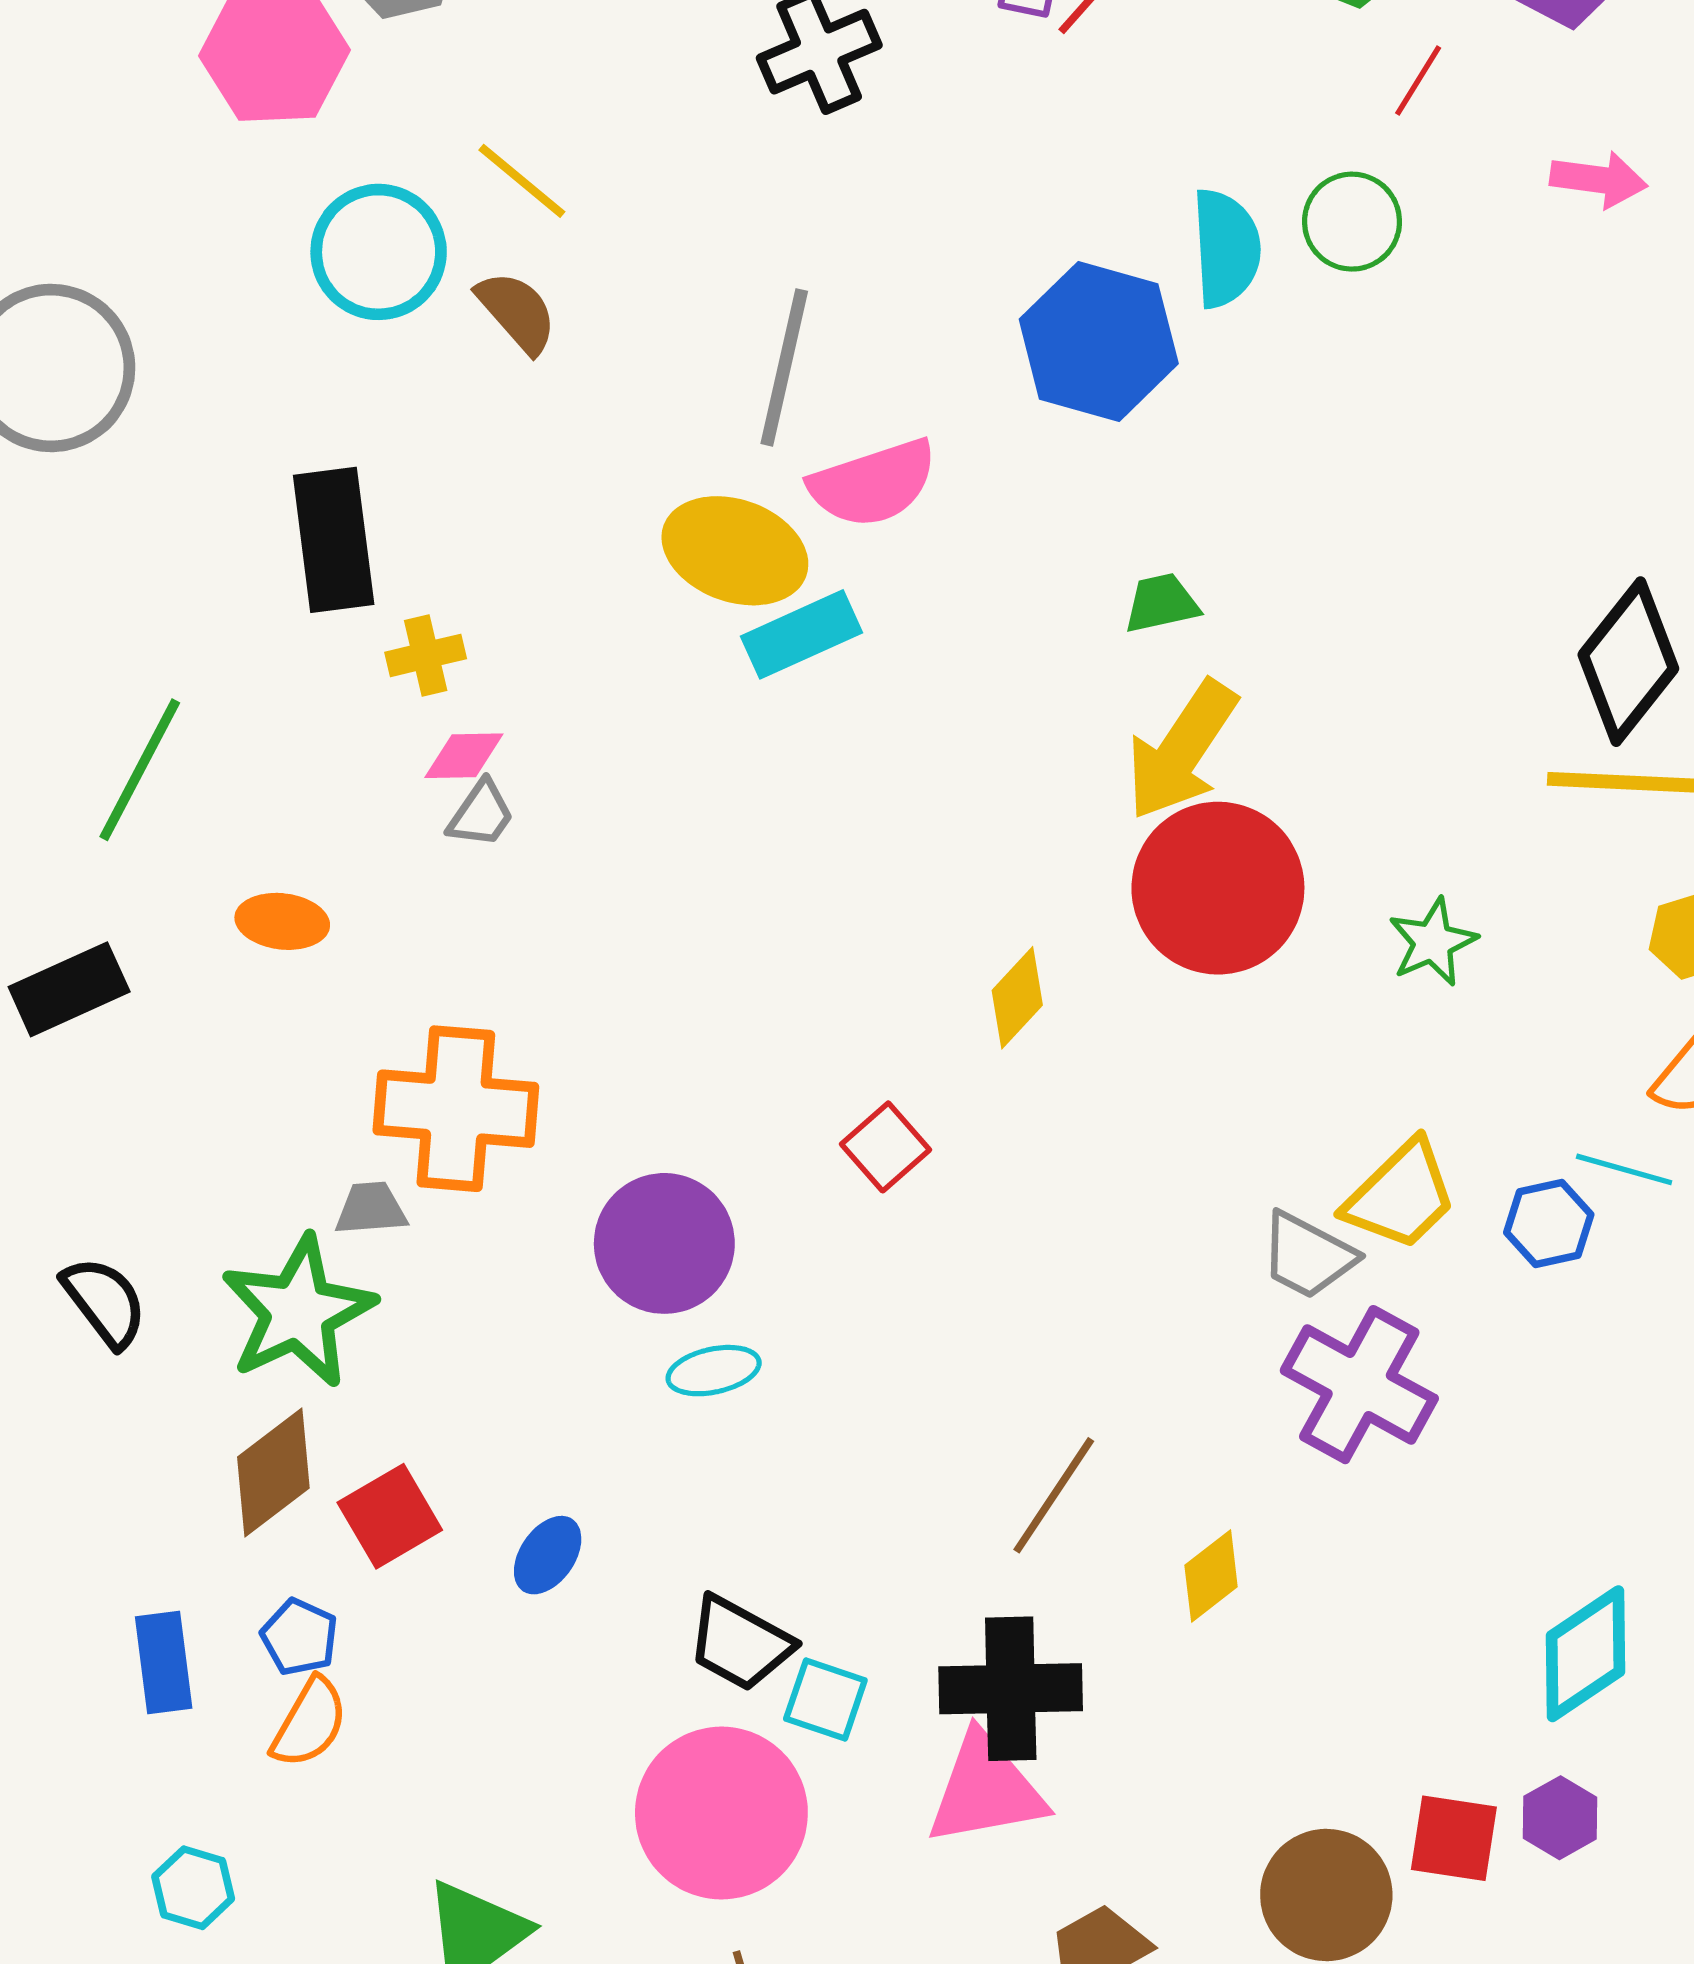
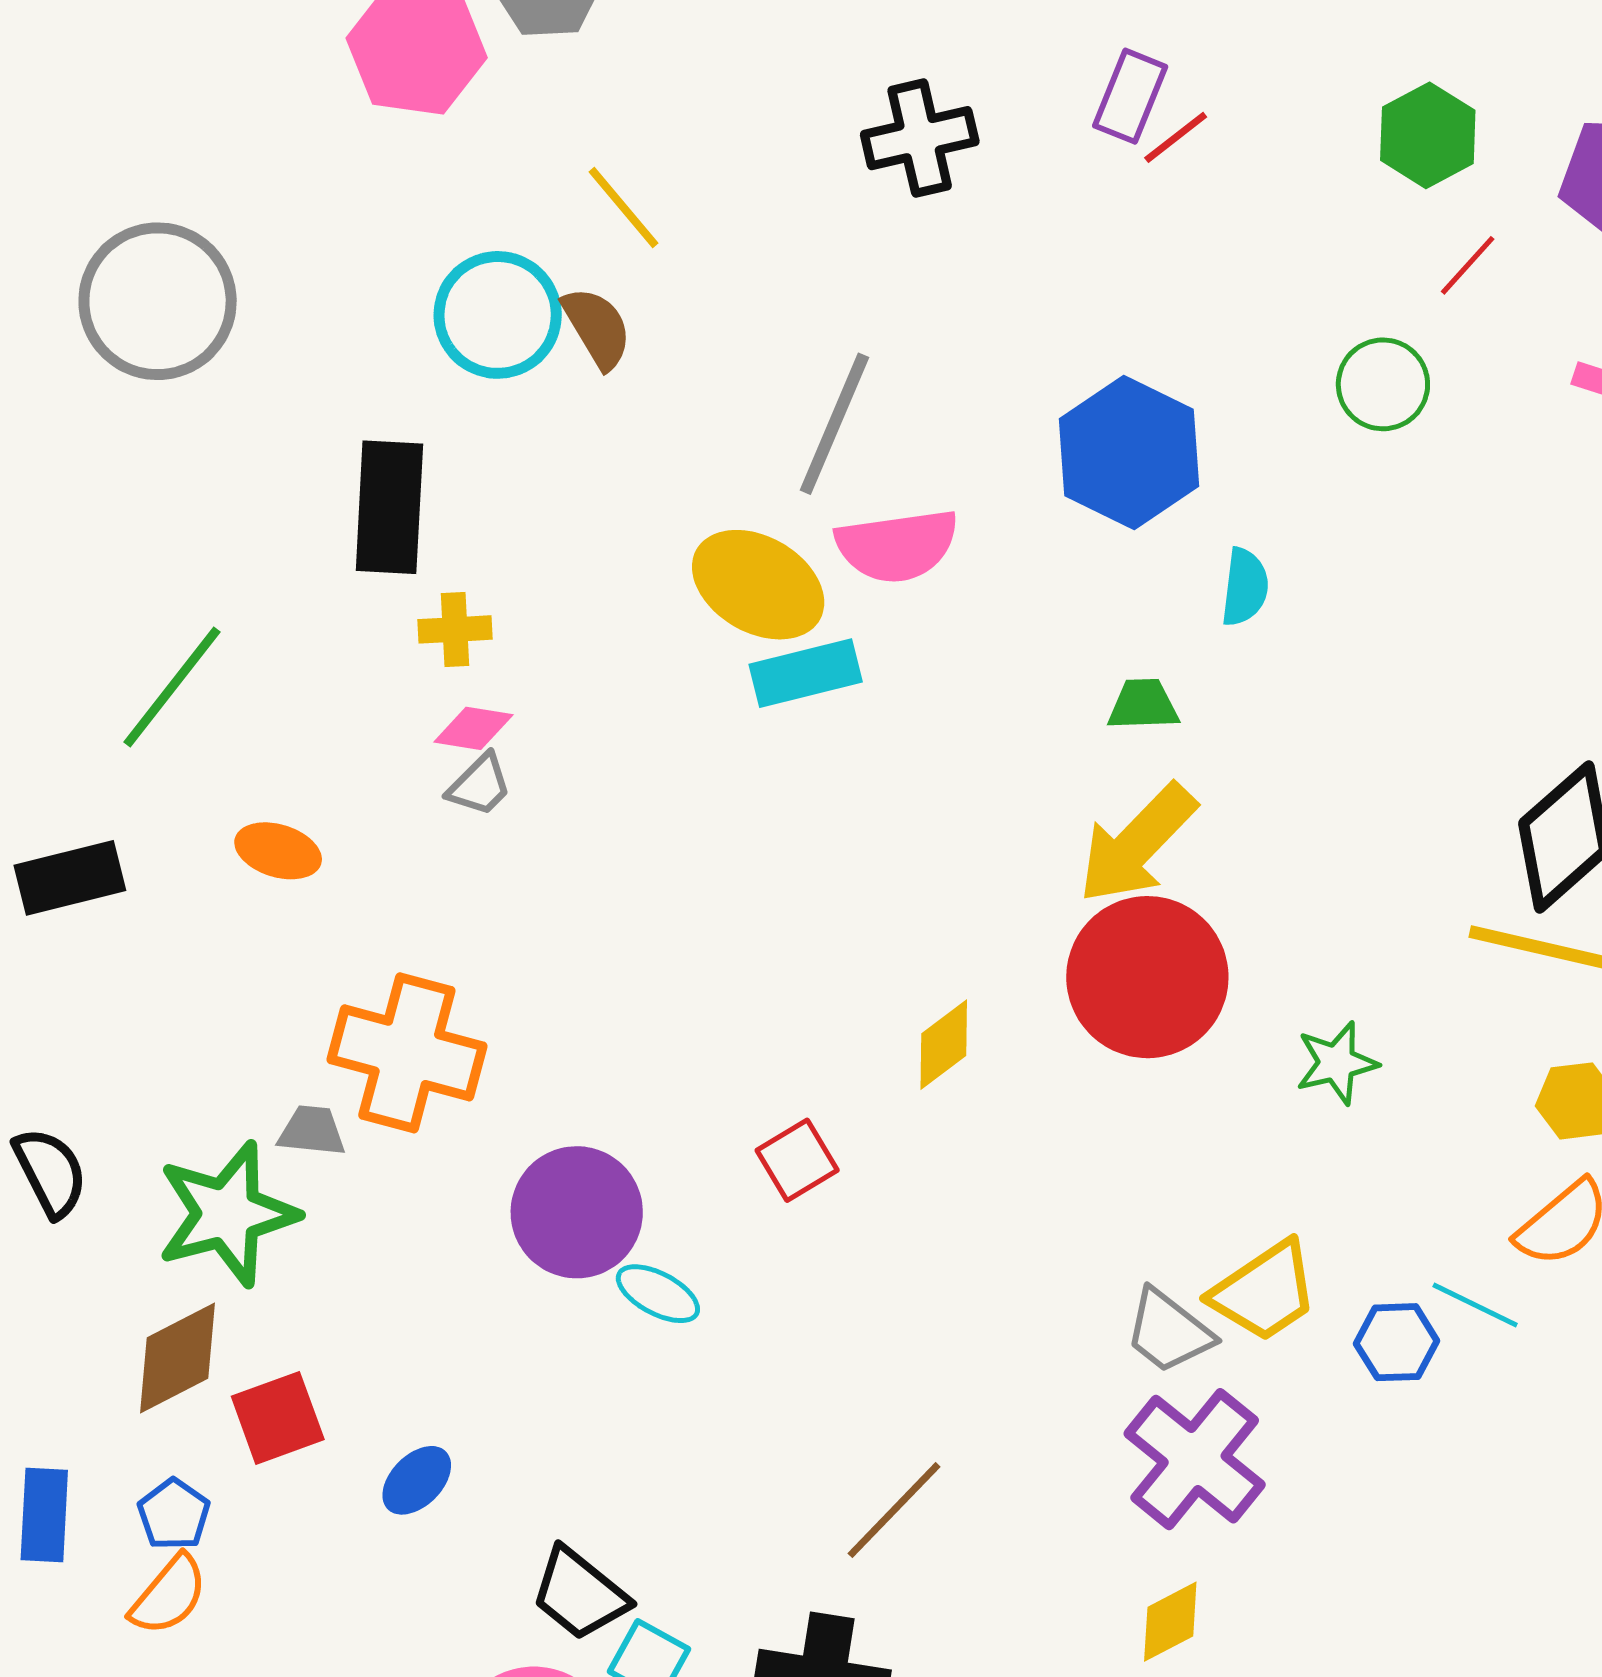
cyan semicircle: (1226, 248) -> (1245, 587), moved, size x0.7
cyan circle: (379, 252) -> (498, 315), moved
cyan ellipse: (714, 1371) -> (658, 1294), moved, turned 30
yellow diamond: (1211, 1576) -> (1170, 1622), moved

